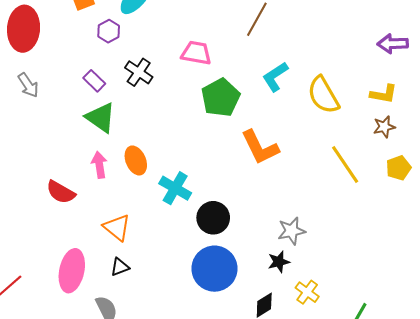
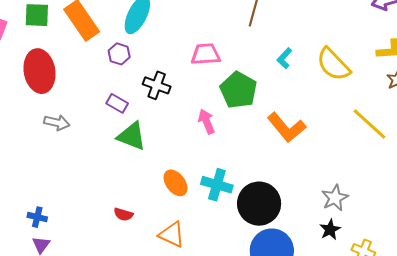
cyan L-shape: (275, 77) -> (284, 58), size x0.7
gray arrow: (28, 85) -> (57, 123), turned -30
orange ellipse: (136, 160) -> (176, 183), moved
pink arrow: (99, 165) -> (206, 121), moved
red semicircle: (61, 192) -> (123, 214), moved, size x0.7
black circle: (213, 218) -> (259, 204), size x1.4

